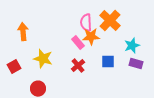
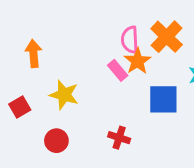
orange star: (91, 37) -> (137, 61), turned -30
blue square: (108, 62) -> (163, 99), size x1.5
red cross: (78, 66) -> (119, 138), moved, turned -32

